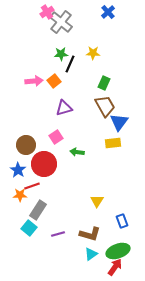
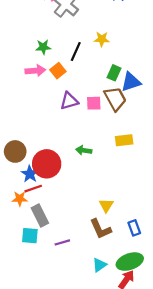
green star: (61, 54) -> (43, 47), moved
blue triangle: (119, 122) -> (131, 82), moved, turned 36
pink square: (56, 137) -> (94, 103), moved, turned 32
brown circle: (26, 145) -> (15, 151), moved
blue star: (18, 170) -> (30, 174), moved
gray rectangle: (38, 210) -> (40, 215), turned -60
cyan square: (29, 228) -> (30, 236), turned -35
brown L-shape: (90, 234) -> (101, 229), moved, turned 50

